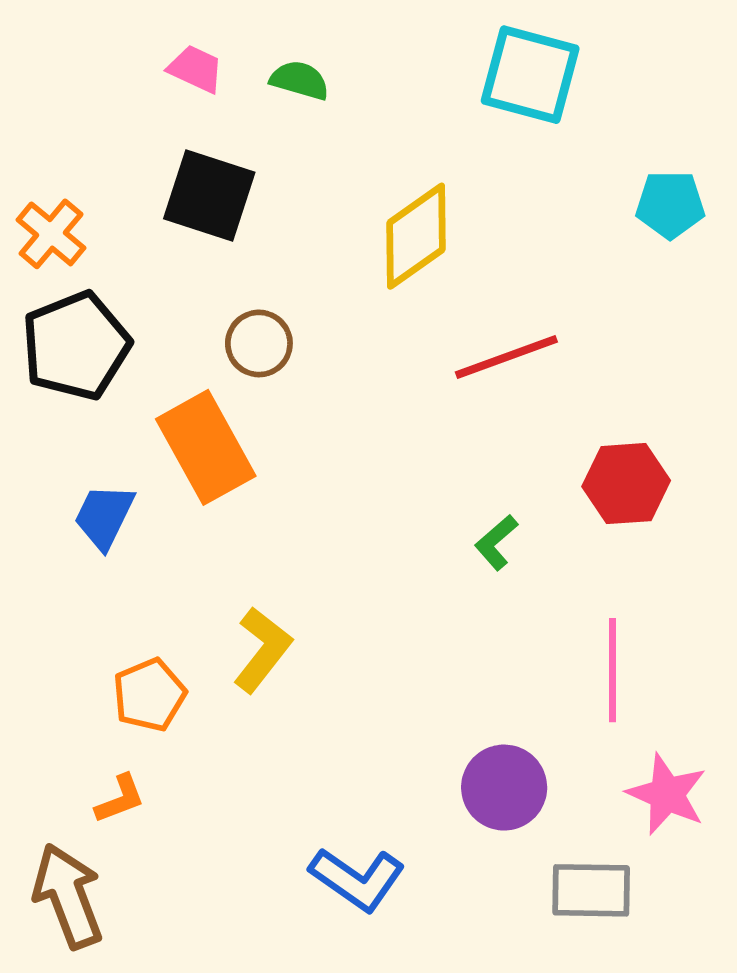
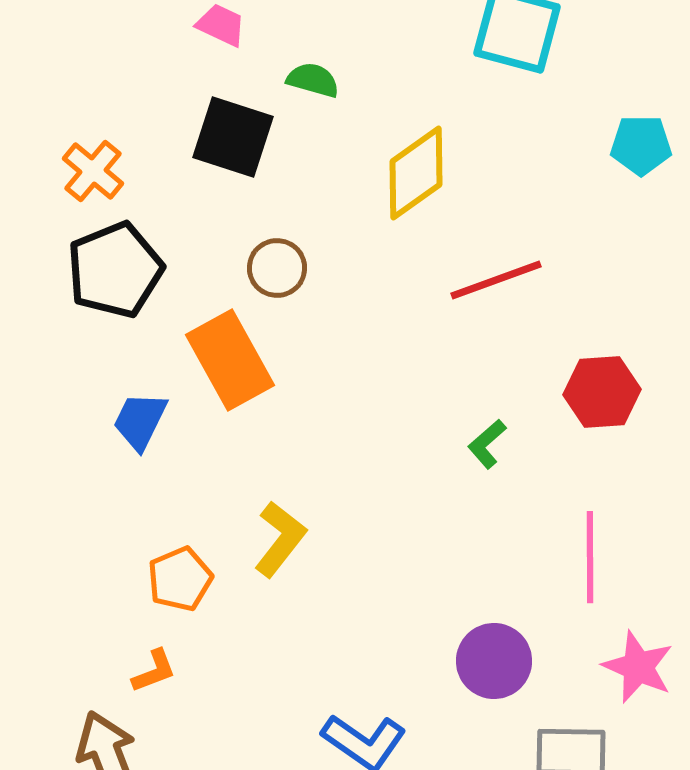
green semicircle: (300, 80) -> (313, 80), moved

